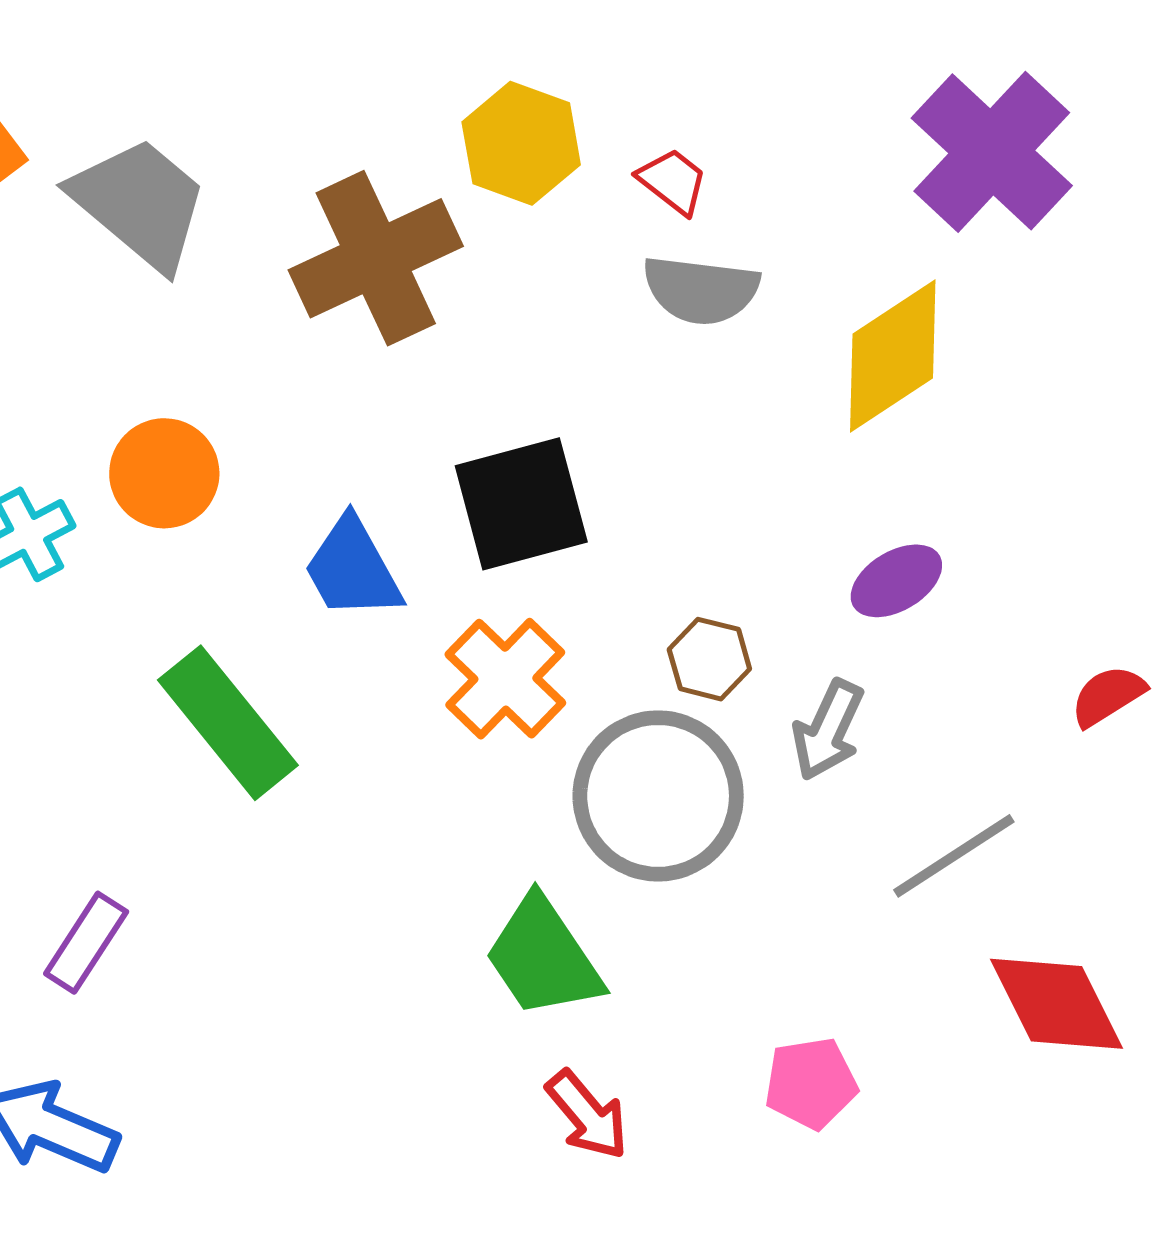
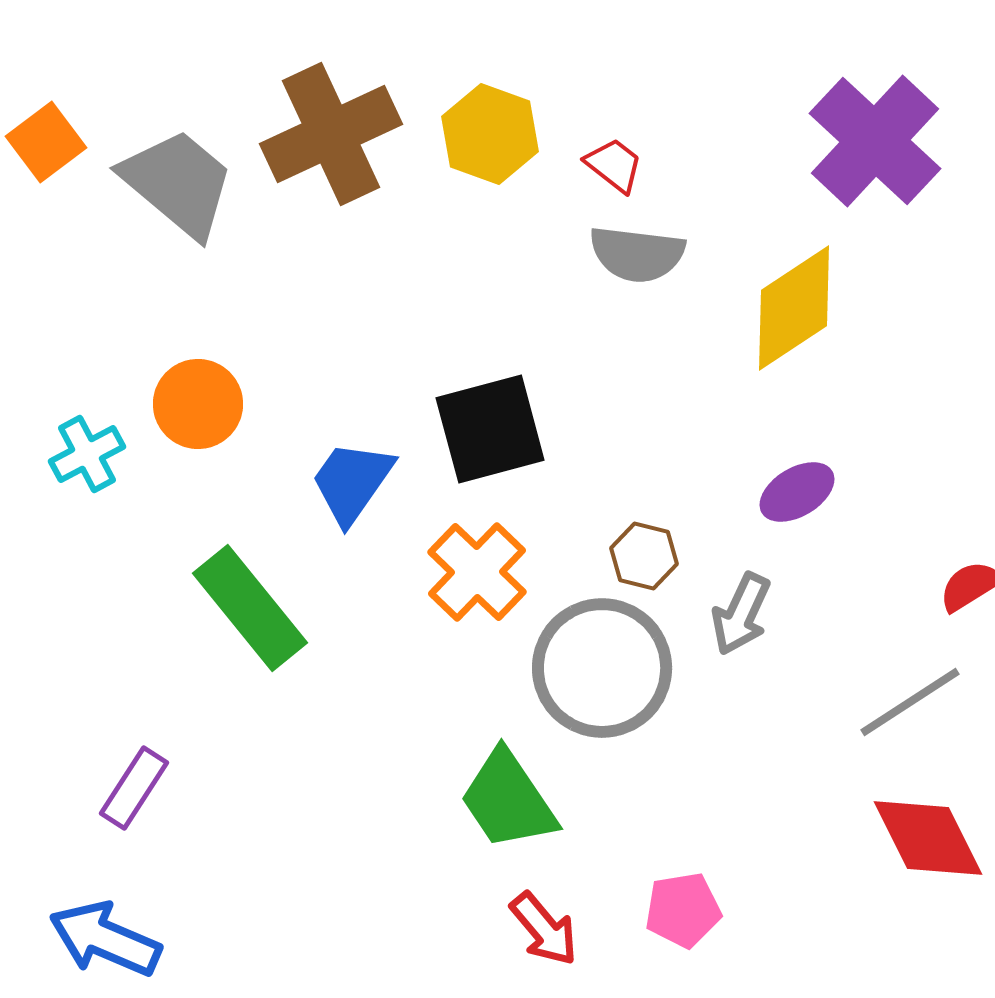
brown cross: (376, 258) -> (331, 134), moved
blue trapezoid: (353, 569) -> (352, 482), turned 64
gray line: (954, 856) -> (910, 702), moved
pink pentagon: (811, 1083) -> (683, 910), moved

